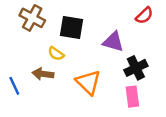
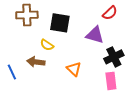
red semicircle: (144, 15) -> (110, 13), moved
brown cross: (32, 18) -> (27, 15), turned -30
orange triangle: (88, 82) -> (74, 69), size x0.7

